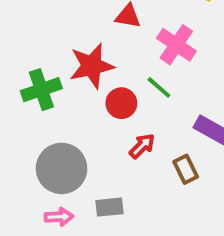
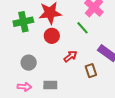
red circle: (121, 103) -> (52, 36), moved
gray circle: (62, 168) -> (29, 63), size x0.6

